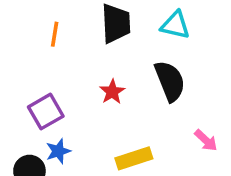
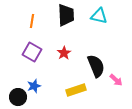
black semicircle: (170, 81) -> (96, 66), moved
purple square: (46, 112) -> (32, 52), moved, turned -30

